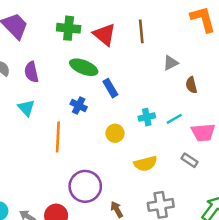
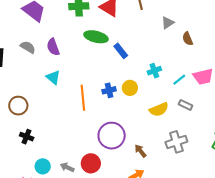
blue cross: (79, 105) -> (109, 90), moved, turned -32
cyan line: (174, 119) -> (179, 80), moved
gray rectangle: (189, 160) -> (185, 105), moved

